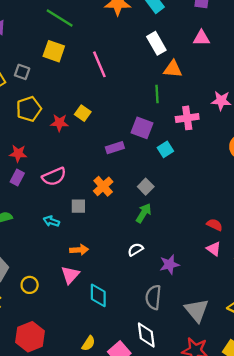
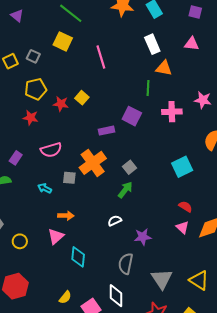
cyan square: (165, 149) -> (182, 167), moved, size x1.5
red star: (18, 153) -> (31, 118), moved
purple rectangle: (17, 178) -> (16, 158), moved
orange cross: (103, 186) -> (93, 163), size x1.5

